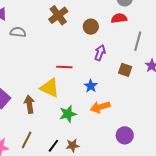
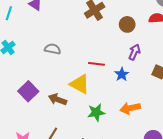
gray semicircle: (18, 32) -> (53, 49), moved
blue star: (91, 86) -> (122, 74), moved
brown arrow: (29, 104) -> (58, 99), turned -66

